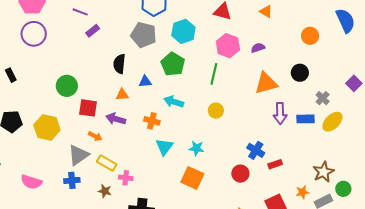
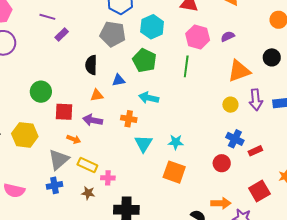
yellow circle: (216, 111) -> (230, 105), moved

